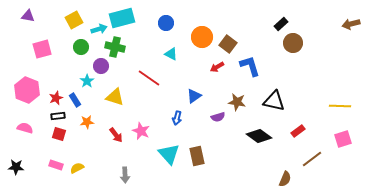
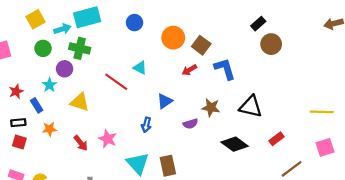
cyan triangle: (171, 54) -> (140, 68), moved
red star: (56, 98) -> (16, 91), moved

